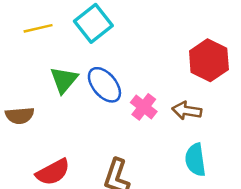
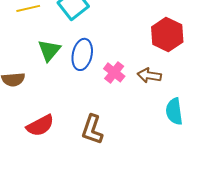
blue ellipse: (104, 85) -> (82, 54), turned 52
cyan semicircle: (195, 160) -> (174, 111), moved

